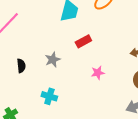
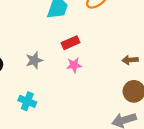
pink star: (98, 73) -> (74, 65), moved

